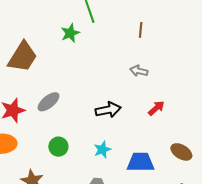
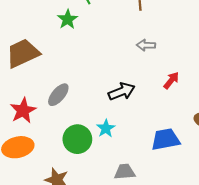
brown trapezoid: (22, 57) -> (23, 53), turned -136
green circle: (58, 147) -> (77, 139), size x1.4
cyan star: (102, 150) -> (106, 128), moved

